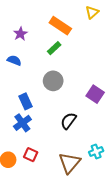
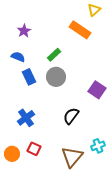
orange rectangle: (60, 26) -> (80, 30), moved
green rectangle: (54, 48) -> (54, 55), moved
blue rectangle: (25, 101) -> (29, 77), moved

